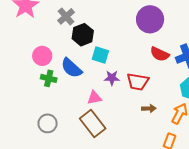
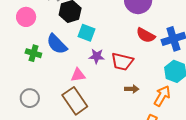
pink circle: (42, 56) -> (26, 17), moved

